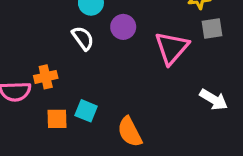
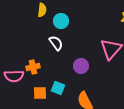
purple circle: (123, 27) -> (81, 66), moved

